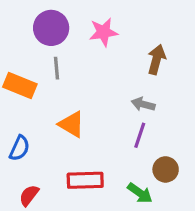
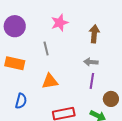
purple circle: (51, 28) -> (15, 26), moved
gray line: (56, 68) -> (46, 49), moved
orange triangle: (72, 124) -> (50, 81), turned -30

